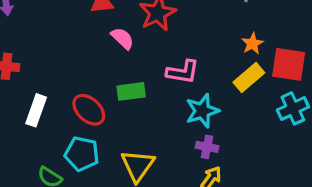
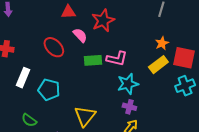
green rectangle: (131, 91) -> (93, 60), moved
red ellipse: (89, 110) -> (54, 47), moved
cyan pentagon: (82, 154) -> (49, 90), moved

